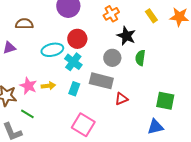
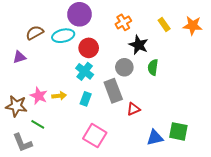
brown semicircle: (24, 24) -> (35, 33), turned -30
cyan ellipse: (52, 50) -> (63, 36), moved
gray rectangle: (101, 81) -> (113, 91), turned 55
green square: (165, 101) -> (178, 131), moved
blue triangle: (155, 127) -> (155, 138), moved

